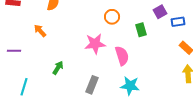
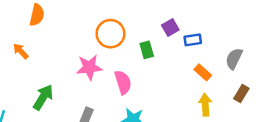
orange circle: (112, 17) -> (110, 34), size x1.5
green arrow: (58, 68) -> (43, 97), size x1.5

